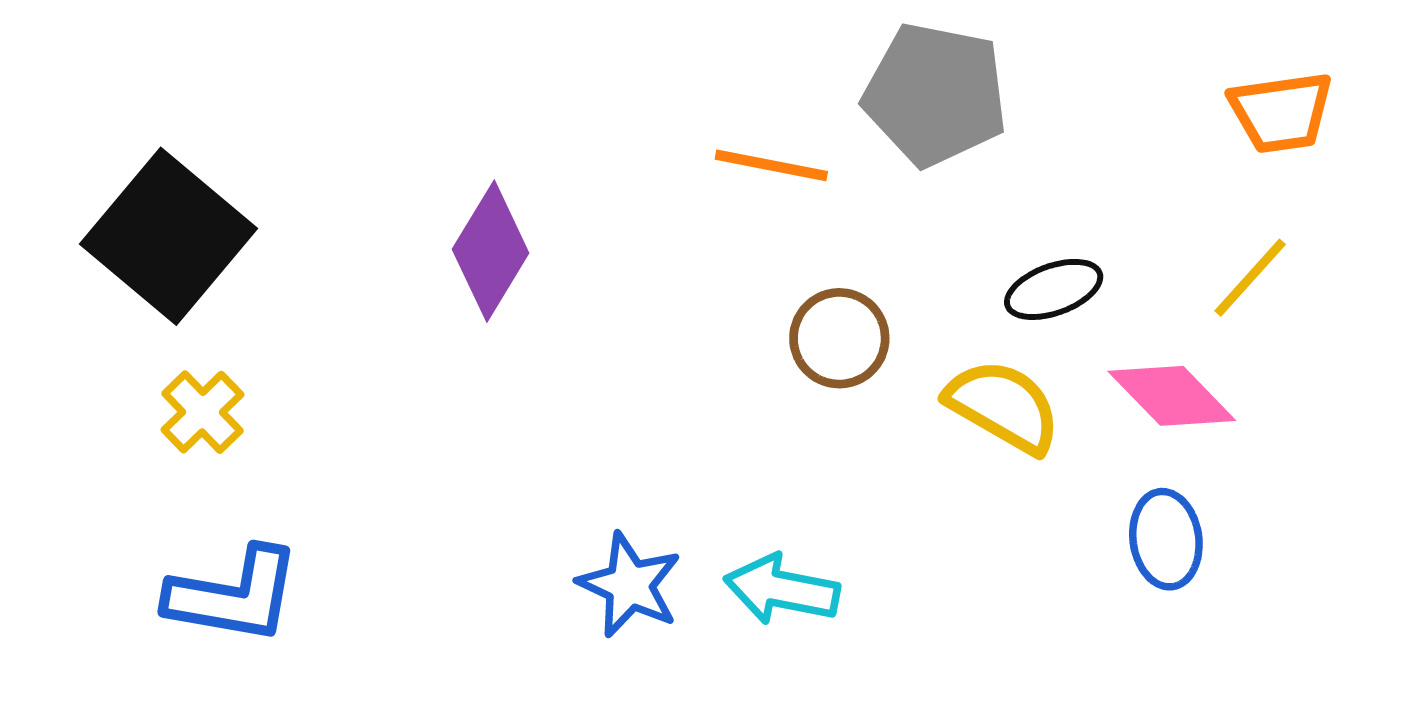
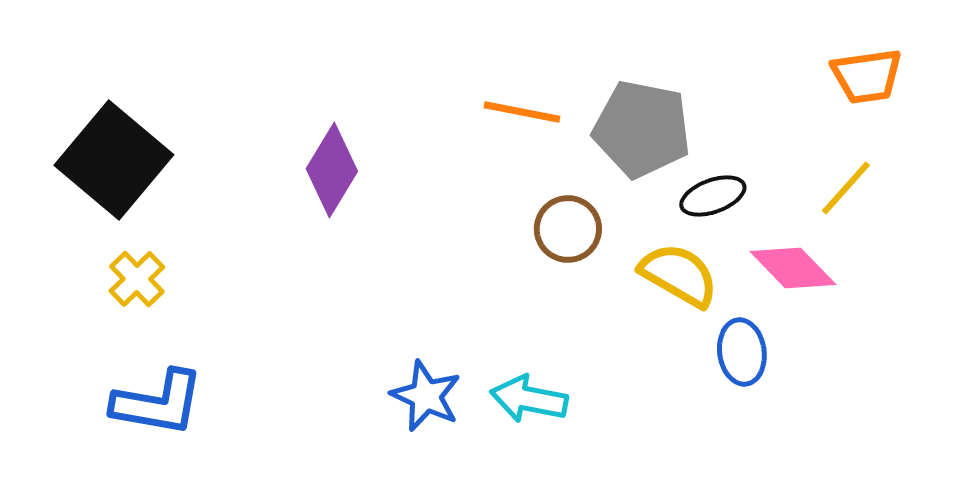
gray pentagon: (935, 94) -> (642, 129), moved
blue ellipse: (1166, 539) -> (742, 352), moved

